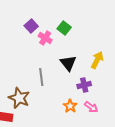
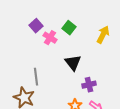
yellow arrow: (97, 60) -> (103, 35), moved
gray line: (41, 77) -> (36, 77), moved

